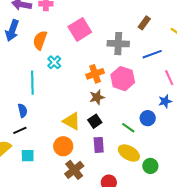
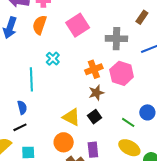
orange semicircle: (40, 40) -> (39, 25), moved
purple rectangle: (99, 145) -> (93, 150), moved

